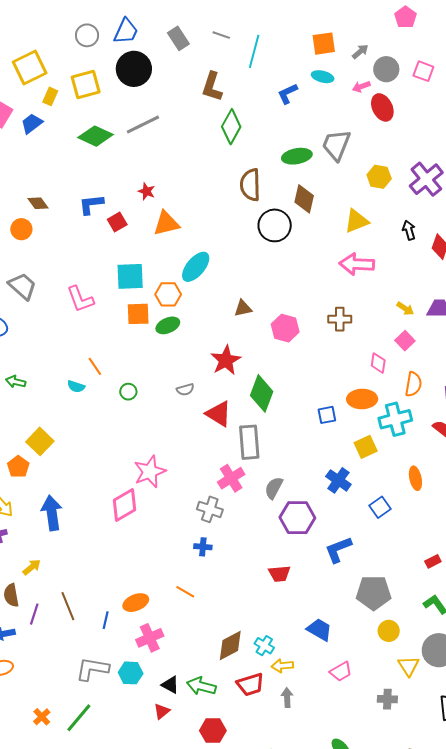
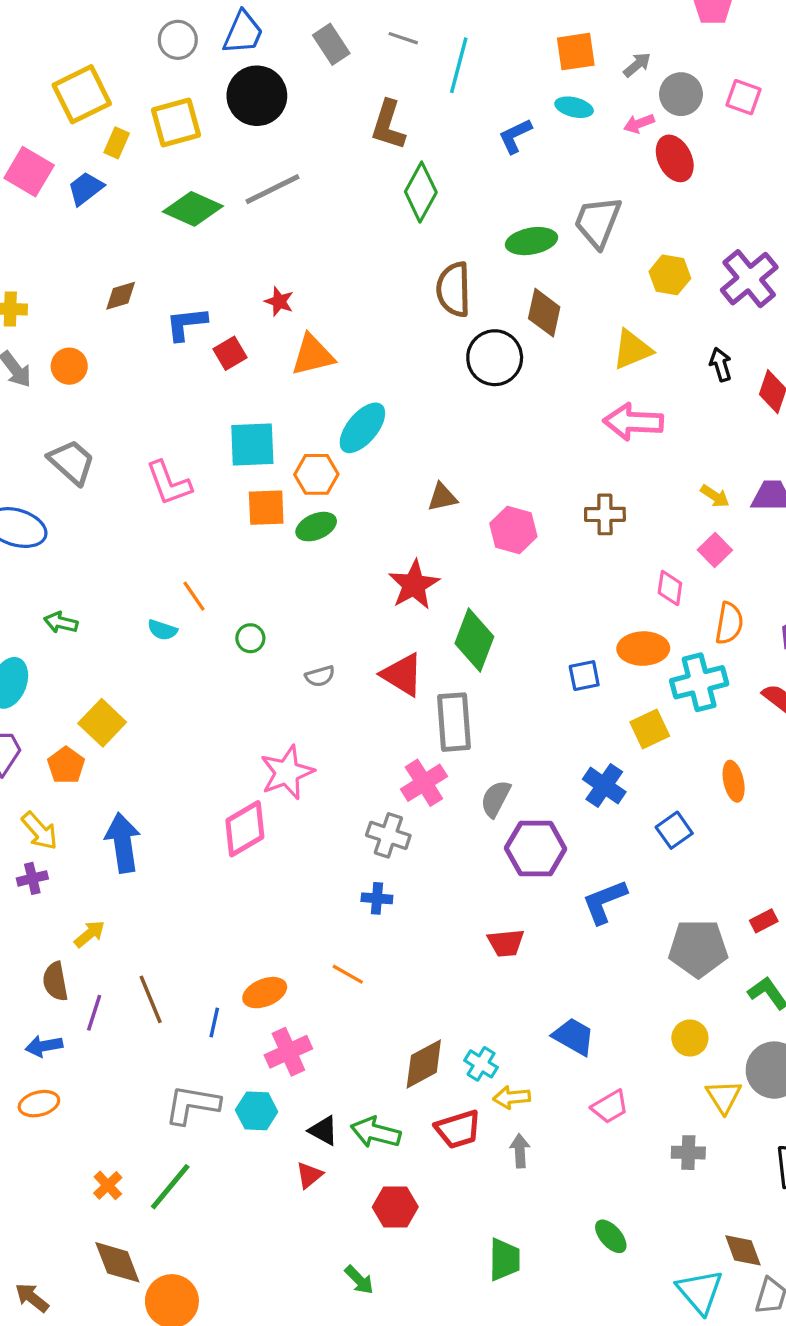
brown diamond: (38, 203) -> (121, 296), moved, turned -70
gray semicircle: (185, 390) -> (320, 676), moved
gray pentagon: (374, 593) -> (698, 948), moved

